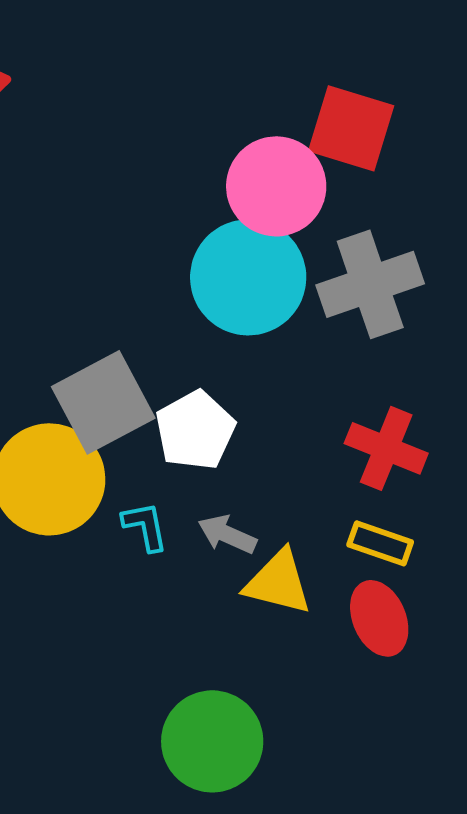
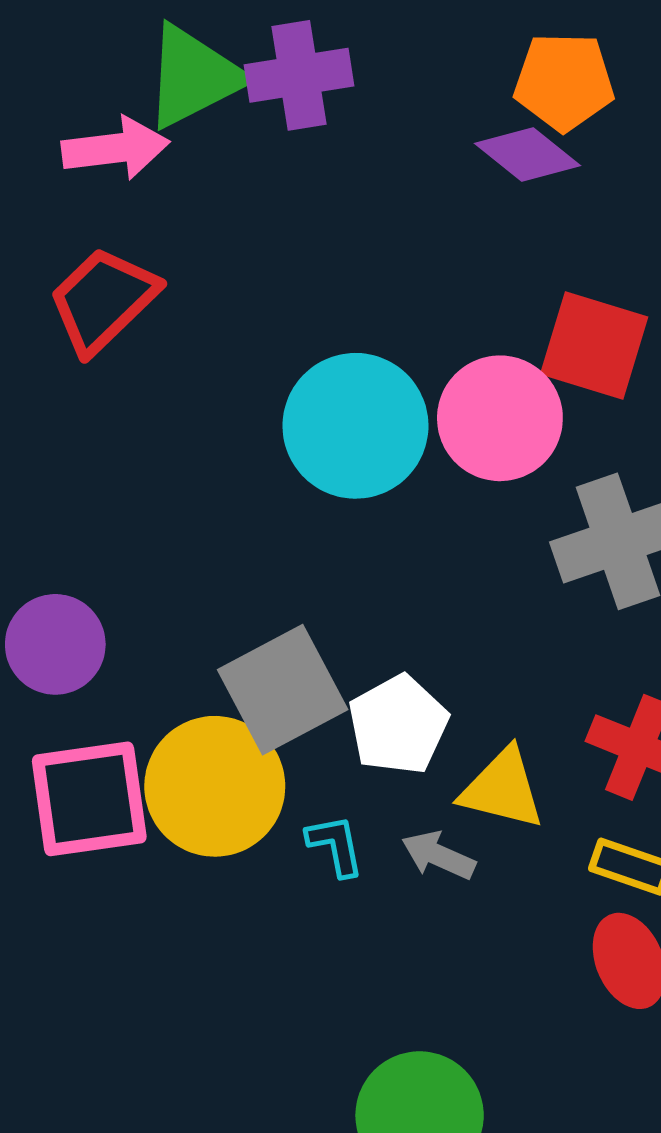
cyan circle: (248, 277) -> (355, 426), moved
yellow triangle: (278, 582) -> (502, 789), moved

